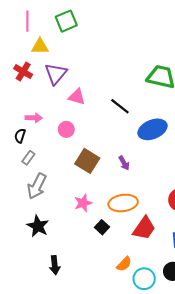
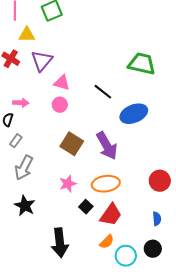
pink circle: (66, 129) -> (60, 105), moved
purple arrow: (124, 163) -> (107, 146), size x2.0
red trapezoid: (144, 228) -> (111, 215), moved
black arrow: (55, 265) -> (60, 243), moved, size x1.6

